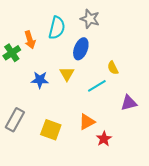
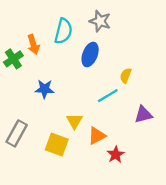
yellow semicircle: (113, 68) -> (126, 76), turned 48
yellow triangle: (67, 74) -> (74, 121), moved

